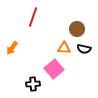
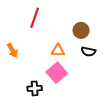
orange arrow: (12, 48) -> (12, 50), turned -64
orange triangle: (64, 48) -> (58, 50), moved

